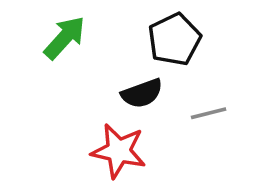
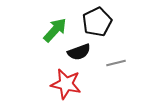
green arrow: (65, 38) -> (55, 30), moved

